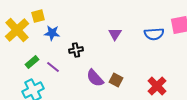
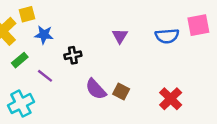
green rectangle: (32, 62) -> (20, 60), moved

